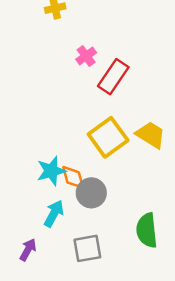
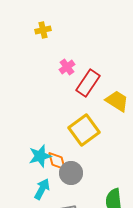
yellow trapezoid: (151, 135) -> (117, 101), moved

